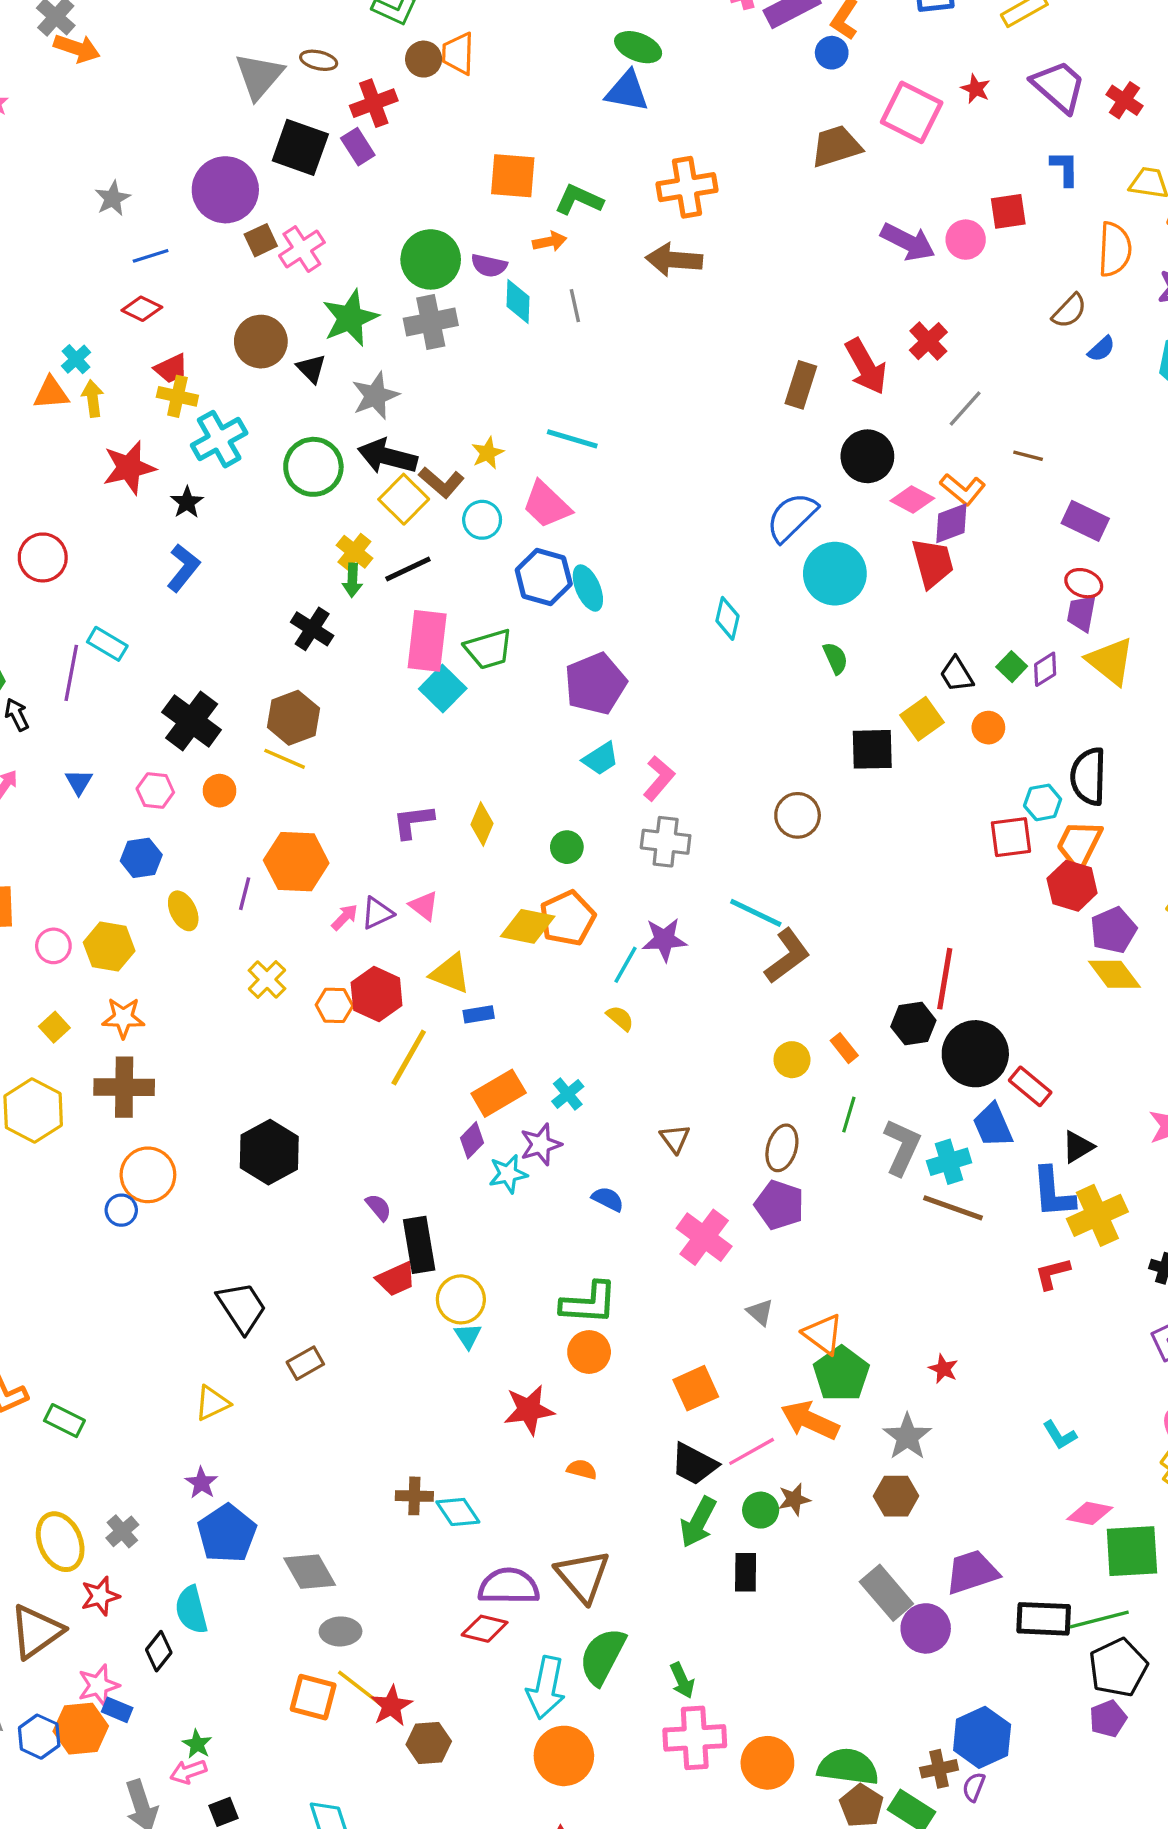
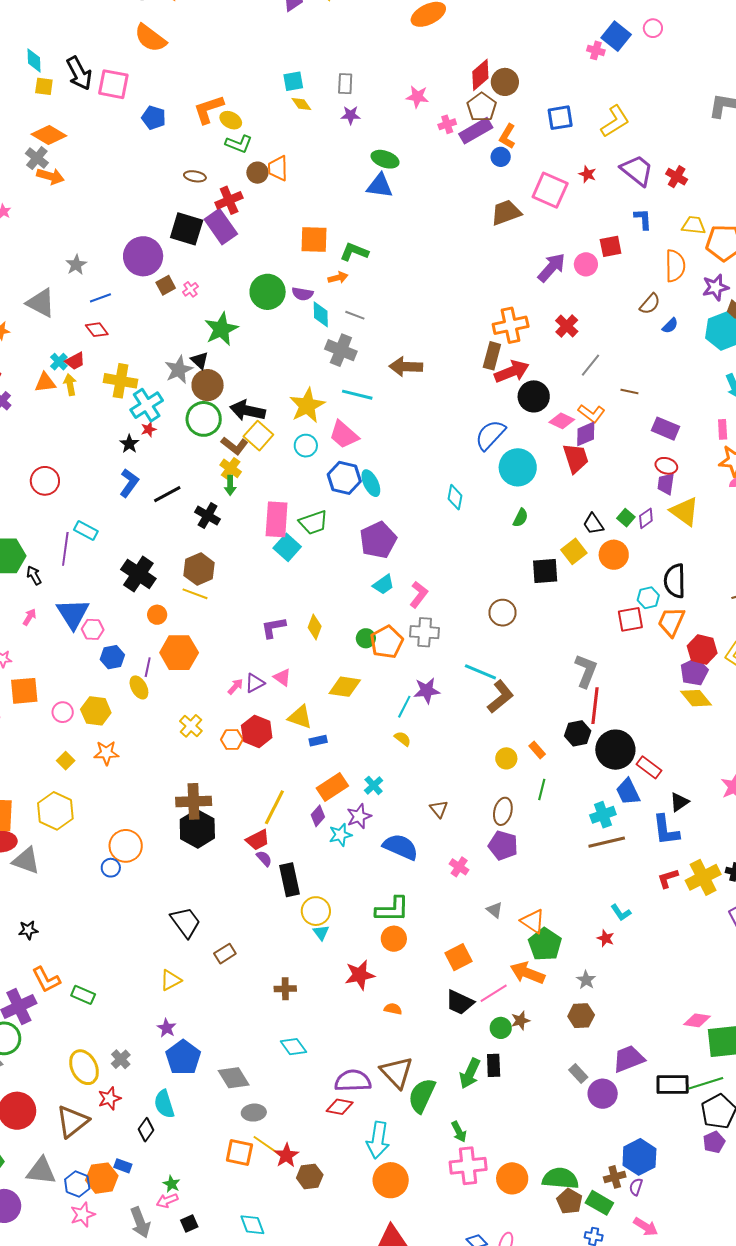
gray triangle: (259, 76) -> (41, 303), moved, turned -40
purple rectangle: (358, 147) -> (221, 227), size x1.6
orange cross: (687, 187) -> (511, 325), moved
purple arrow: (908, 242) -> (552, 268), turned -72
pink cross: (302, 249) -> (190, 289), size x0.6
brown arrow: (674, 260) -> (406, 367), moved
gray line: (575, 306) -> (355, 315), turned -54
red diamond: (142, 309) -> (97, 330), turned 30
gray cross: (431, 322) -> (341, 350), moved, turned 36
brown circle: (261, 342) -> (208, 385), moved
red arrow: (866, 367) -> (512, 372), moved, turned -80
red trapezoid: (171, 368) -> (75, 361), moved
yellow cross: (177, 396) -> (121, 381), size x1.4
gray star: (375, 396) -> (179, 370), moved
yellow star: (488, 453) -> (307, 406), size x1.8
red star: (129, 468) -> (149, 429), moved, size x0.5
brown L-shape: (441, 482) -> (235, 446), moved
black line: (408, 569) -> (167, 494), moved
green semicircle: (835, 658) -> (520, 518), turned 54
orange circle: (988, 728) -> (614, 555), size x1.5
blue triangle: (79, 782) -> (73, 614), size x2.0
pink hexagon: (155, 791) -> (93, 629), moved
orange hexagon: (296, 862) -> (179, 653), moved
red hexagon: (1072, 886) -> (702, 649), moved
purple line: (245, 894) -> (148, 667), moved
orange pentagon: (568, 918) -> (387, 642), moved
yellow line: (409, 1058) -> (274, 807), moved
brown cross: (124, 1087) -> (194, 801), moved
gray L-shape: (902, 1147) -> (586, 671), moved
blue semicircle: (608, 1199) -> (401, 847), size x1.8
brown line: (953, 1208) -> (607, 842), turned -30
yellow cross: (1097, 1215) -> (703, 877), moved
pink cross: (704, 1237) -> (459, 867), size x0.6
red trapezoid: (396, 1279) -> (258, 840), moved
cyan L-shape: (1060, 1435) -> (621, 913), moved
gray star: (907, 1437) -> (586, 980), size x0.7
brown cross: (414, 1496) -> (285, 989), moved
cyan diamond: (458, 1512) -> (293, 1047), moved
green arrow: (698, 1522) -> (470, 1073), moved
gray rectangle: (886, 1593) -> (578, 1074), size x0.6
green semicircle: (603, 1656) -> (422, 1096), moved
pink star: (98, 1685) -> (83, 1215), moved

